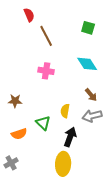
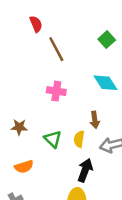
green square: (88, 28) -> (107, 40), turned 32
brown arrow: (91, 95) -> (95, 120), moved, turned 32
green triangle: (43, 123) -> (53, 139), moved

